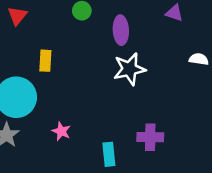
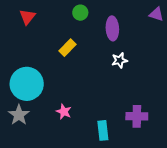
yellow rectangle: (45, 61) -> (67, 48), moved, turned 42
white star: (129, 69) -> (120, 60), size x0.6

